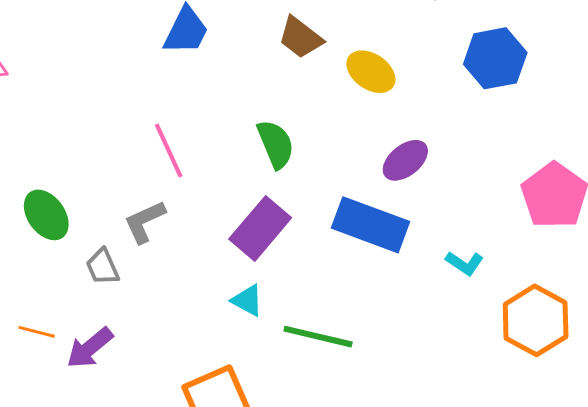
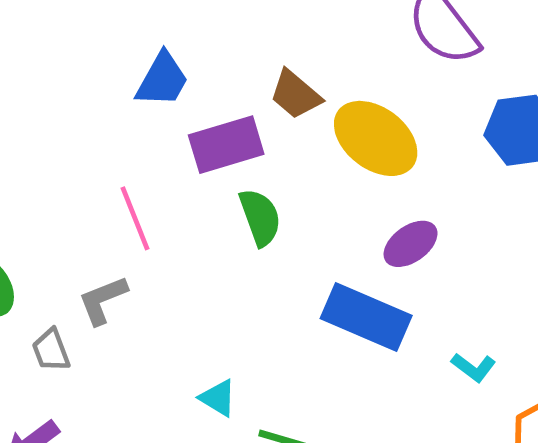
yellow ellipse: (371, 72) -> (376, 138), size x1.5
purple rectangle: (260, 228) -> (226, 145), moved, turned 30

